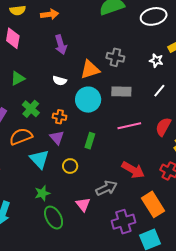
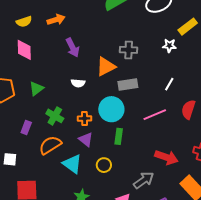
gray rectangle: (121, 91) -> (128, 84), moved
white line: (159, 91) -> (169, 84), moved
cyan circle: (88, 100) -> (111, 109), moved

